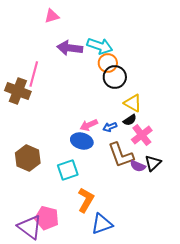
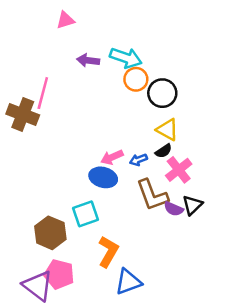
purple arrow: (70, 48) -> (88, 60), size x0.7
black circle: (115, 77) -> (162, 93), moved
brown hexagon: (28, 158) -> (50, 233), moved

